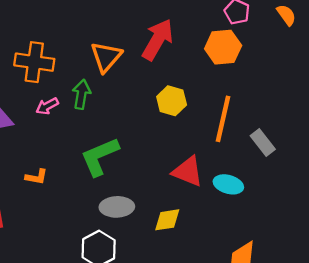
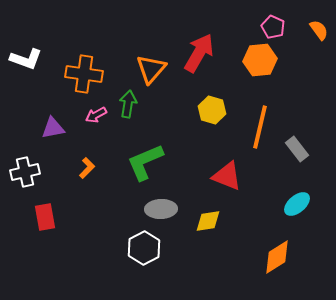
orange L-shape: (36, 177) -> (87, 168), moved, turned -55
cyan ellipse: (228, 184) -> (297, 204), moved, turned -56

